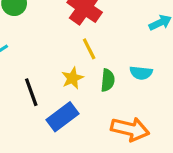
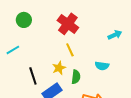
green semicircle: (108, 80) -> (76, 77), moved

